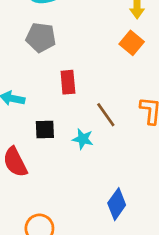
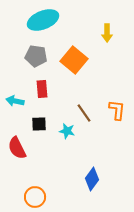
orange square: (132, 43) -> (74, 60), moved, size x1.5
red rectangle: (68, 82) -> (42, 89), moved

